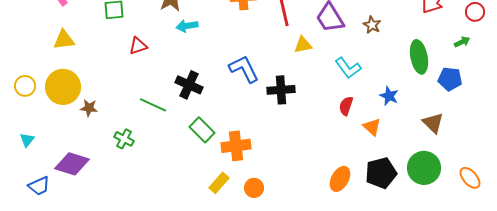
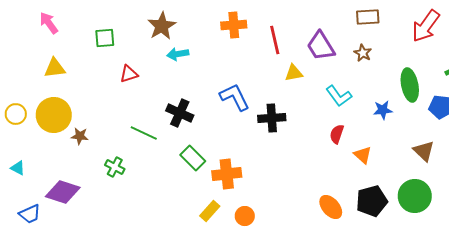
blue star: (389, 96) -> (383, 110), moved, turned -30
cyan triangle: (27, 140) -> (18, 168), turned -42
orange ellipse: (340, 179) -> (331, 207), turned -70

